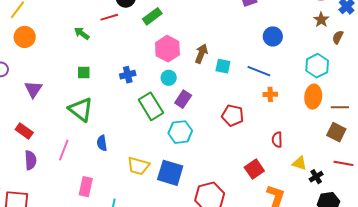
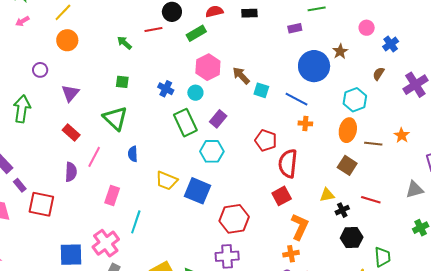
brown star: (321, 20) -> (340, 51), moved
blue circle: (273, 36) -> (314, 66), size x1.6
brown arrow: (201, 54) -> (241, 76), turned -72
blue cross: (128, 75) -> (166, 89), turned 35
cyan circle: (169, 78) -> (195, 93), moved
red rectangle: (24, 131) -> (71, 133), moved
brown square: (336, 132) -> (347, 165), moved
red semicircle: (277, 140) -> (288, 164), moved, size x1.8
purple semicircle: (30, 160) -> (71, 172), moved
yellow triangle: (299, 163) -> (327, 195), turned -35

